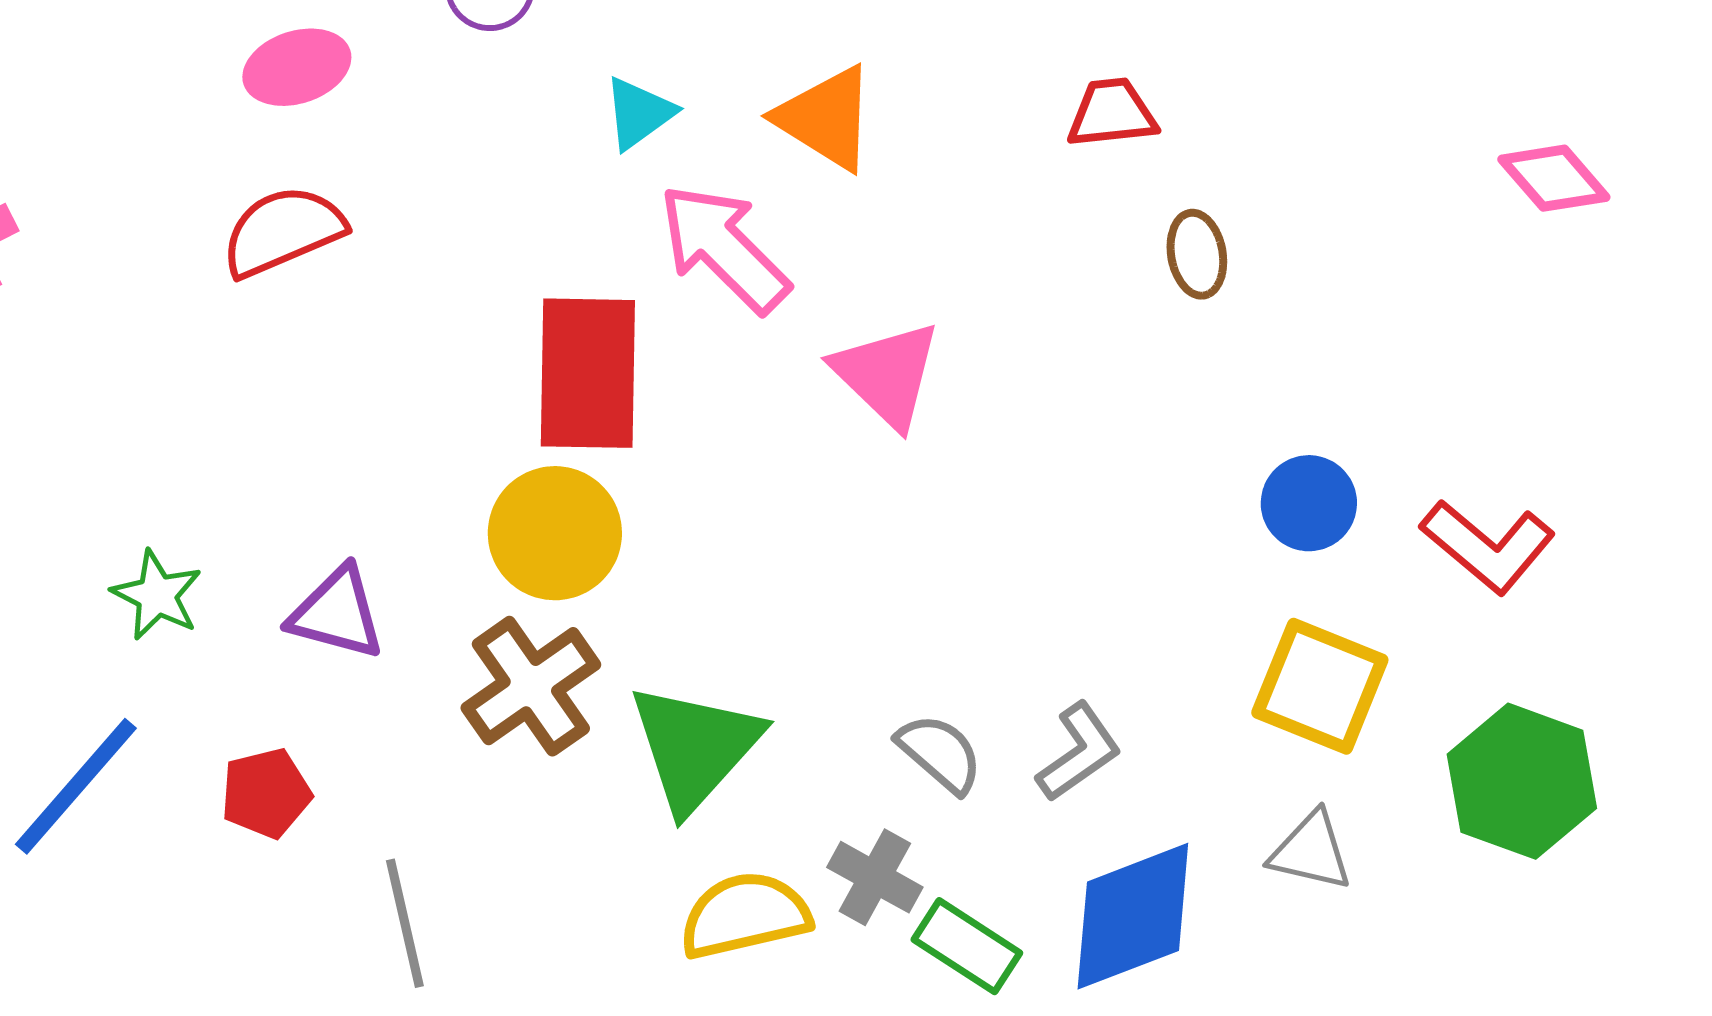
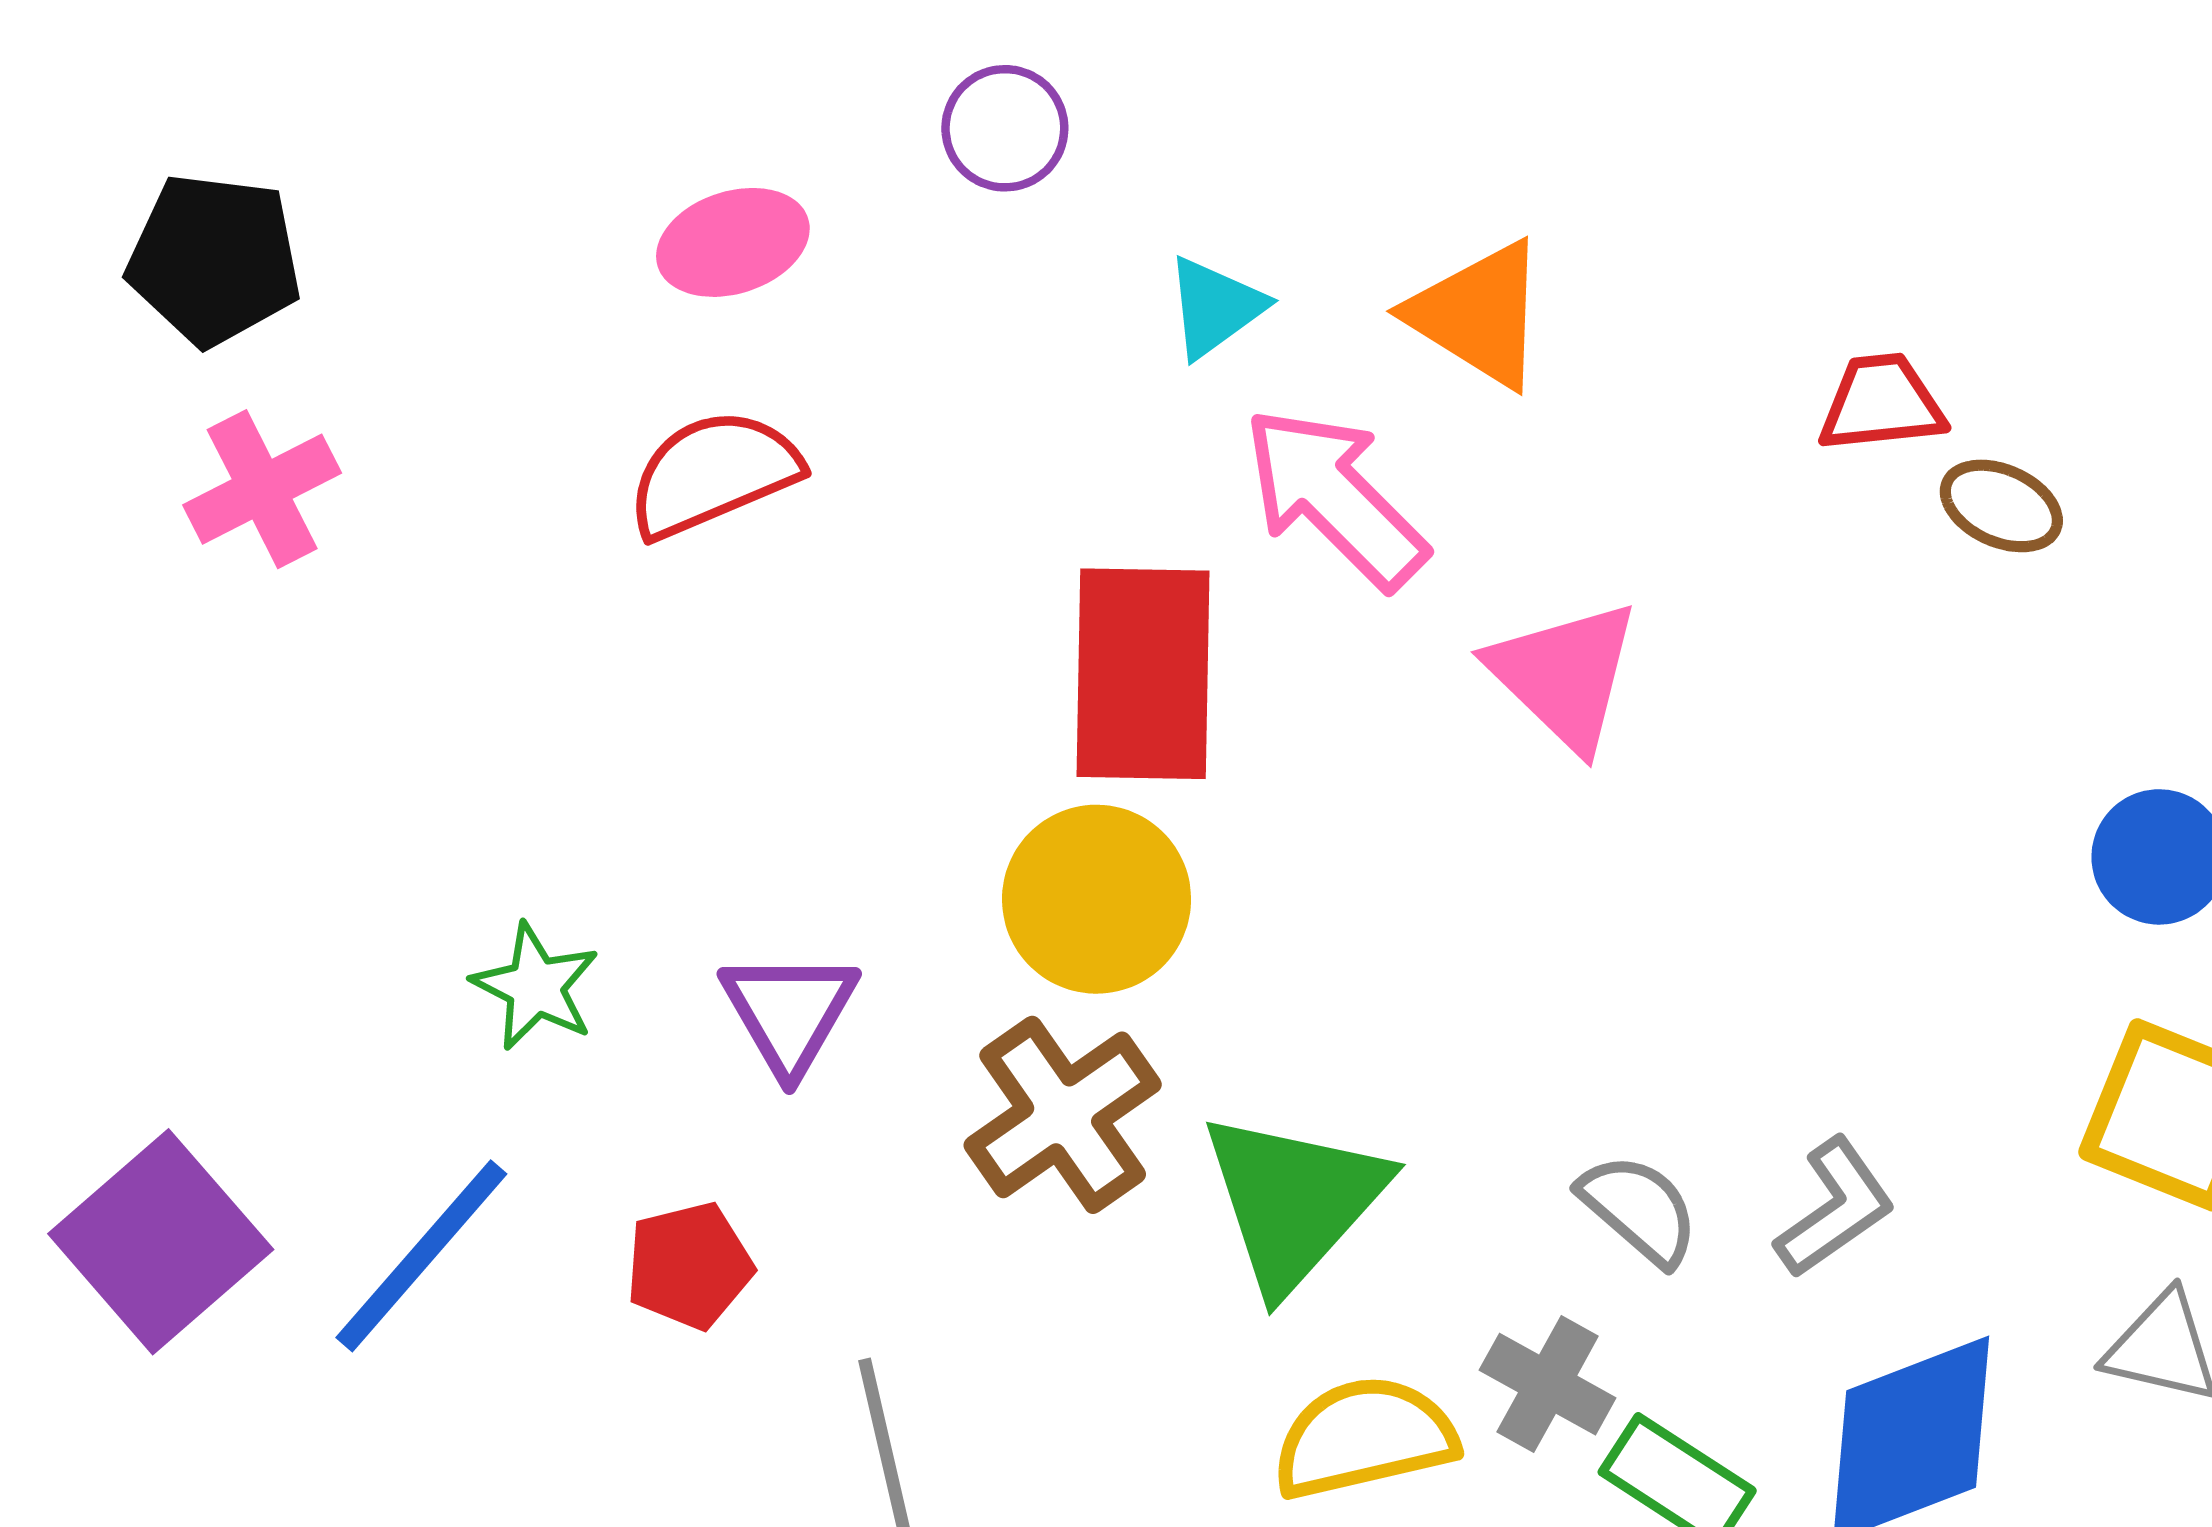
red trapezoid: (1112, 113) -> (1882, 403), moved
brown ellipse: (1197, 254) -> (2001, 506), turned -56
purple triangle: (337, 613) -> (789, 1012), turned 45

